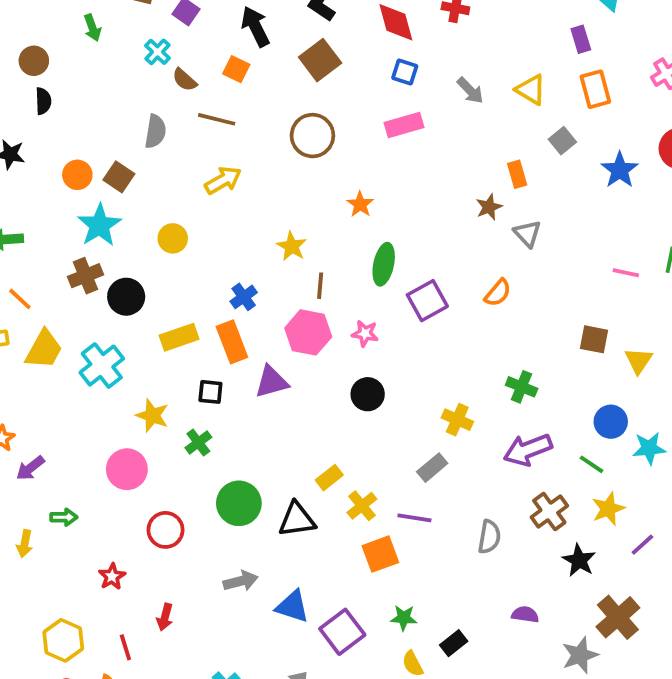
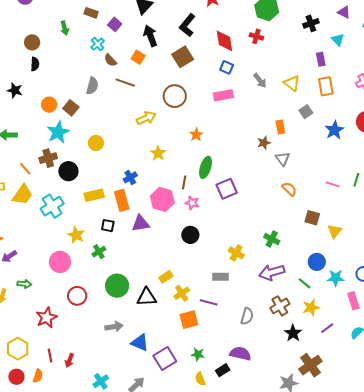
yellow arrow: (223, 180) -> (146, 118), moved
brown line: (320, 286) -> (184, 182), moved
orange semicircle: (498, 293) -> (289, 189), moved, turned -91
orange line: (20, 299) -> (25, 169), moved
gray rectangle: (432, 468) -> (221, 277), turned 35
red star: (112, 576) -> (47, 318), size x1.5
purple semicircle: (525, 614) -> (240, 354), moved, size x1.5
red arrow: (165, 617) -> (69, 360), moved

